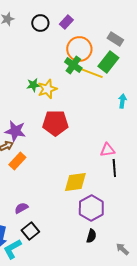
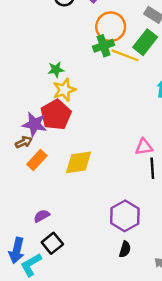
green cross: (73, 65) -> (104, 46), turned 36
yellow star: (47, 89) -> (64, 90), moved
red pentagon: (55, 123) -> (56, 115), moved, turned -30
yellow diamond: (75, 182) -> (79, 162), moved

